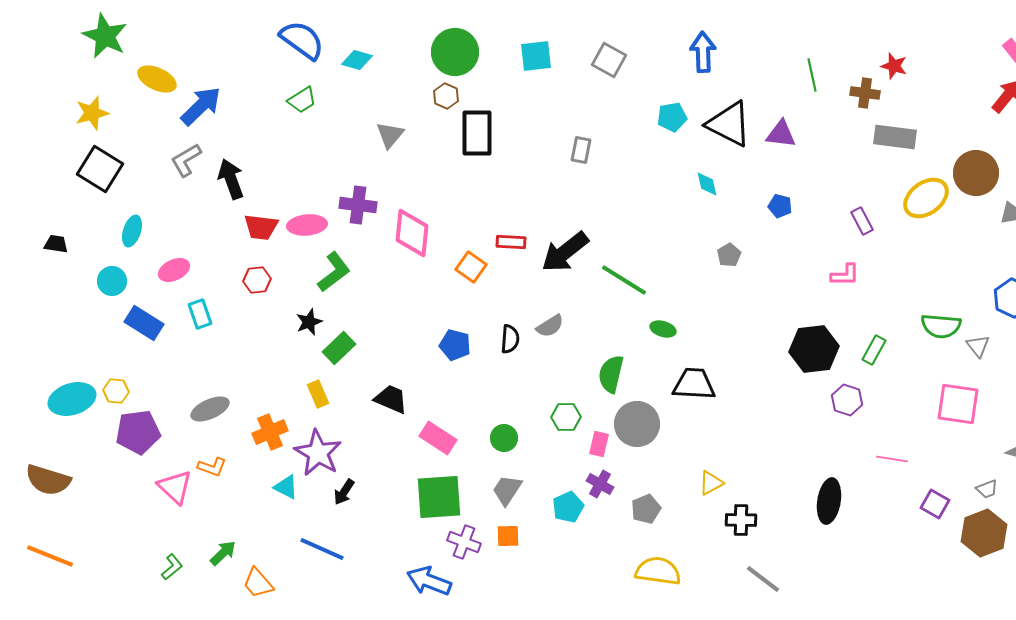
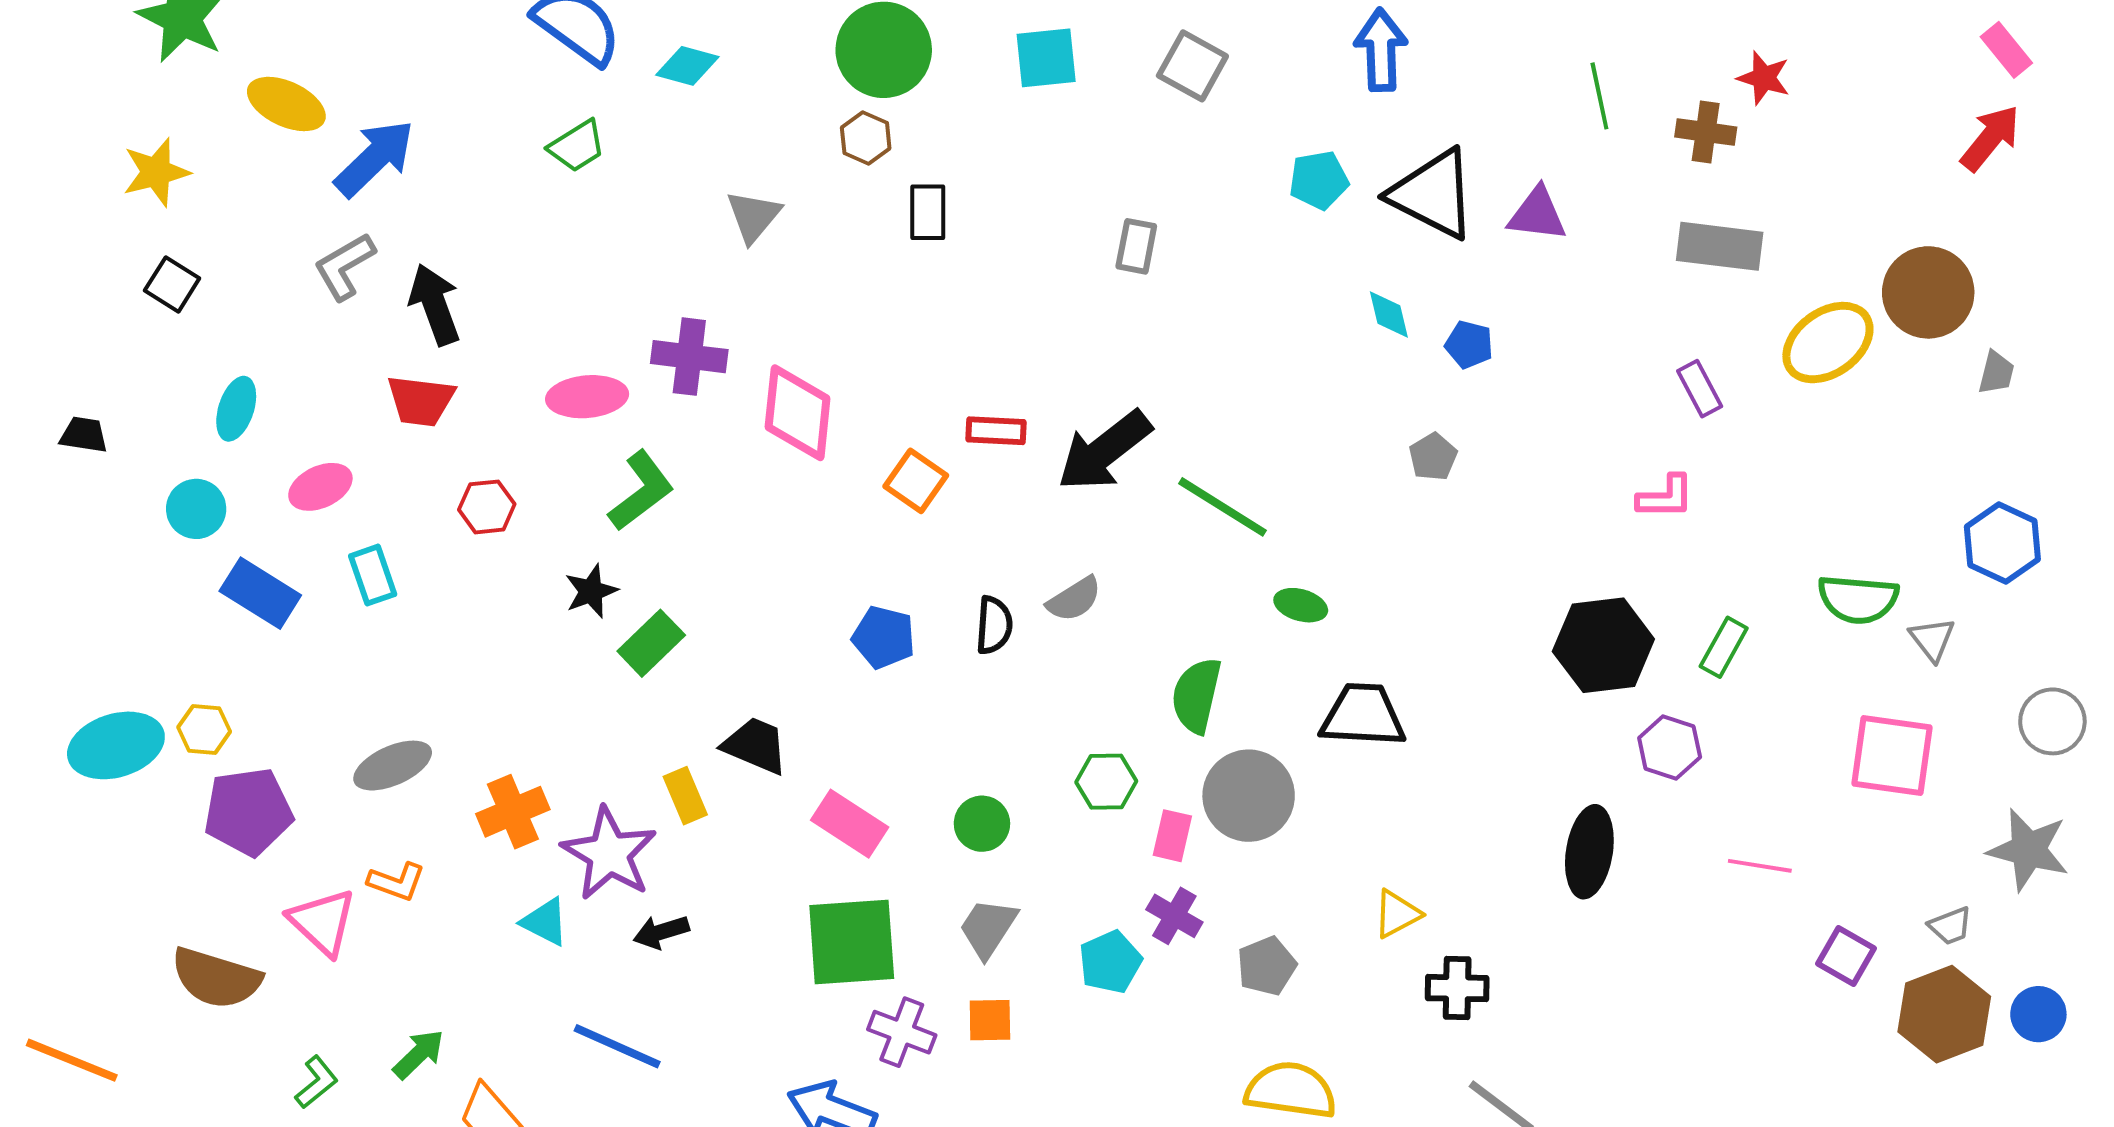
black rectangle: (477, 133) -> (928, 212), size x0.6
gray rectangle: (895, 137) -> (1720, 246), moved
black square: (100, 169) -> (172, 284), size x0.6
blue pentagon: (780, 206) -> (1469, 345), moved
red trapezoid: (261, 227) -> (421, 401), moved
yellow rectangle: (318, 394) -> (685, 796), moved
brown semicircle: (48, 480) -> (216, 978), moved
black arrow: (344, 492) -> (661, 932), turned 40
black ellipse: (829, 501) -> (1589, 852), moved

